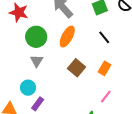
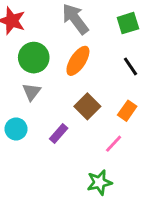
pink line: (106, 96) -> (114, 144), moved
purple rectangle: (38, 104) -> (59, 134), moved

